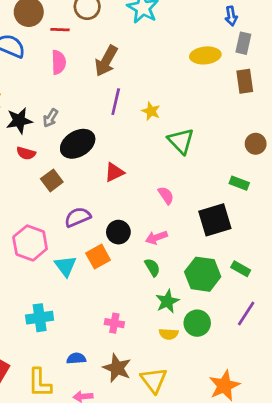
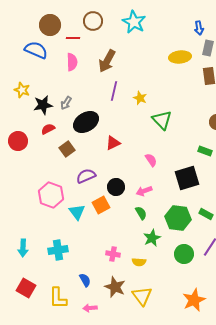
red semicircle: (26, 153) -> (48, 129), turned 136
green circle: (197, 323) -> (184, 254), moved
yellow semicircle: (169, 334) -> (139, 262), moved
blue semicircle: (76, 358) -> (85, 280), turned 64

